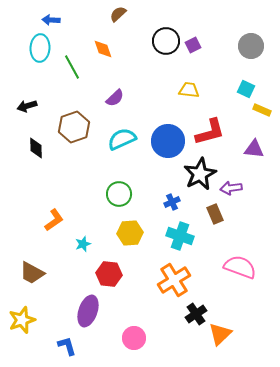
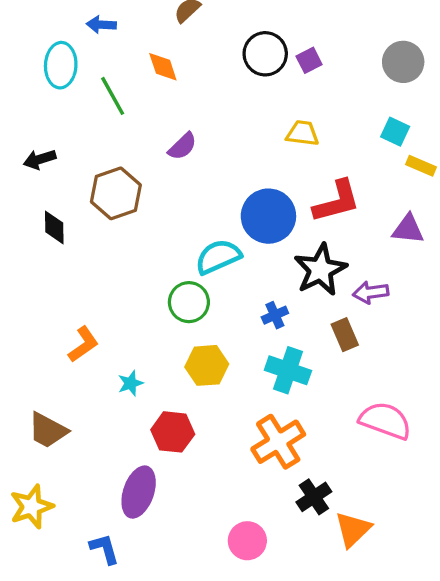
blue arrow: (51, 20) -> (101, 25), moved
cyan semicircle: (122, 139) -> (218, 257), moved
pink circle: (134, 338) -> (247, 541), moved

